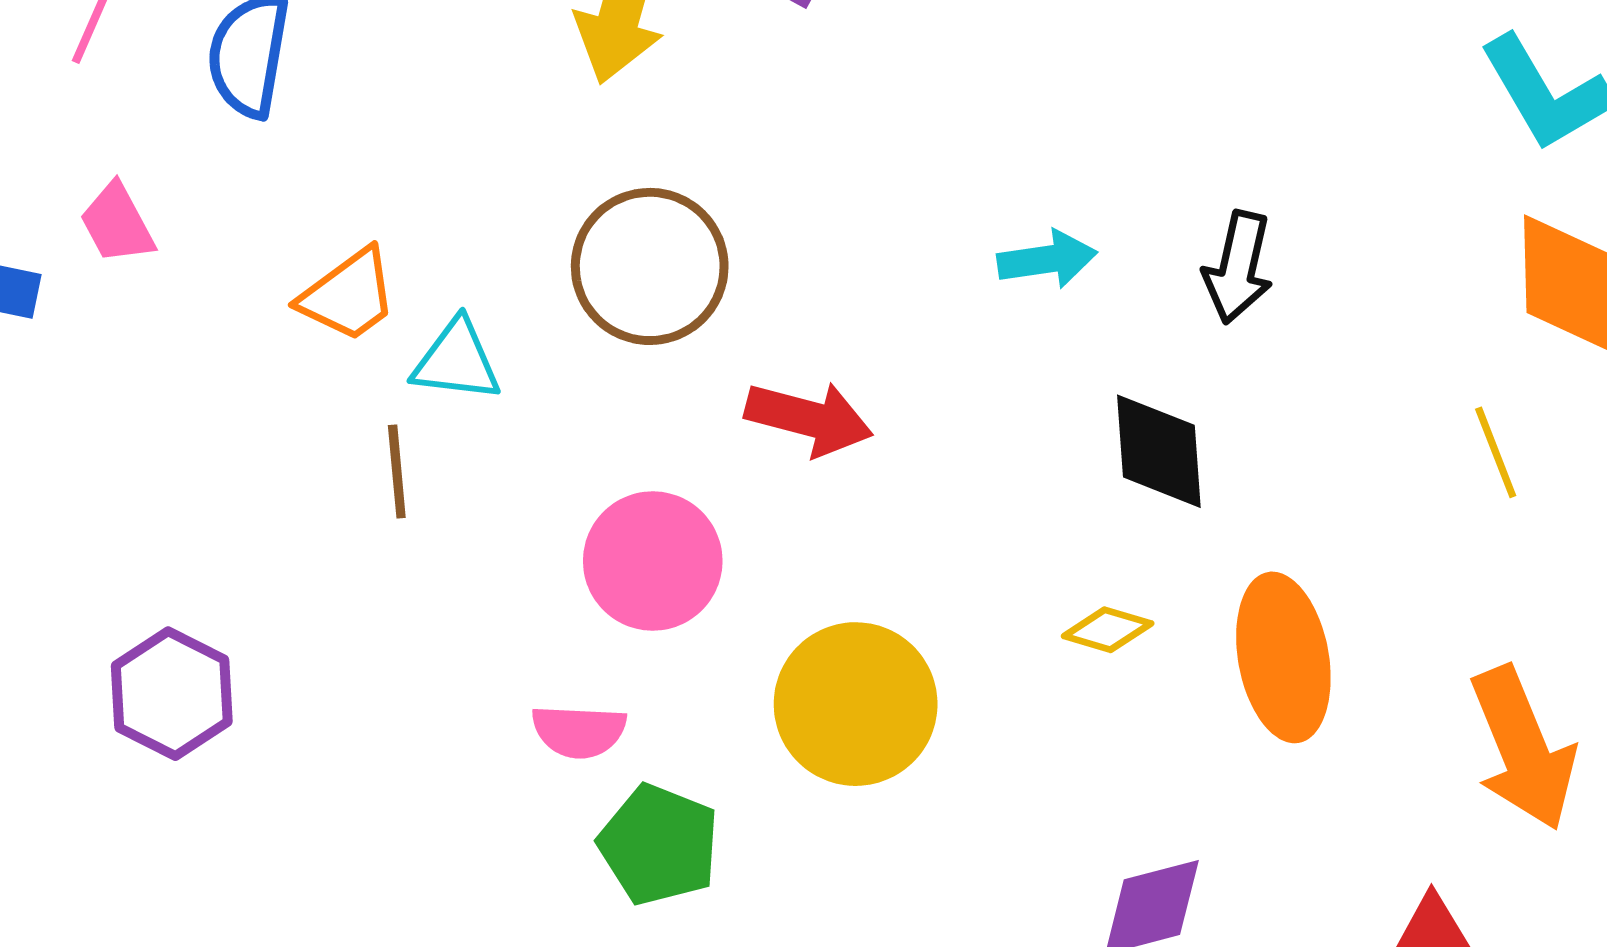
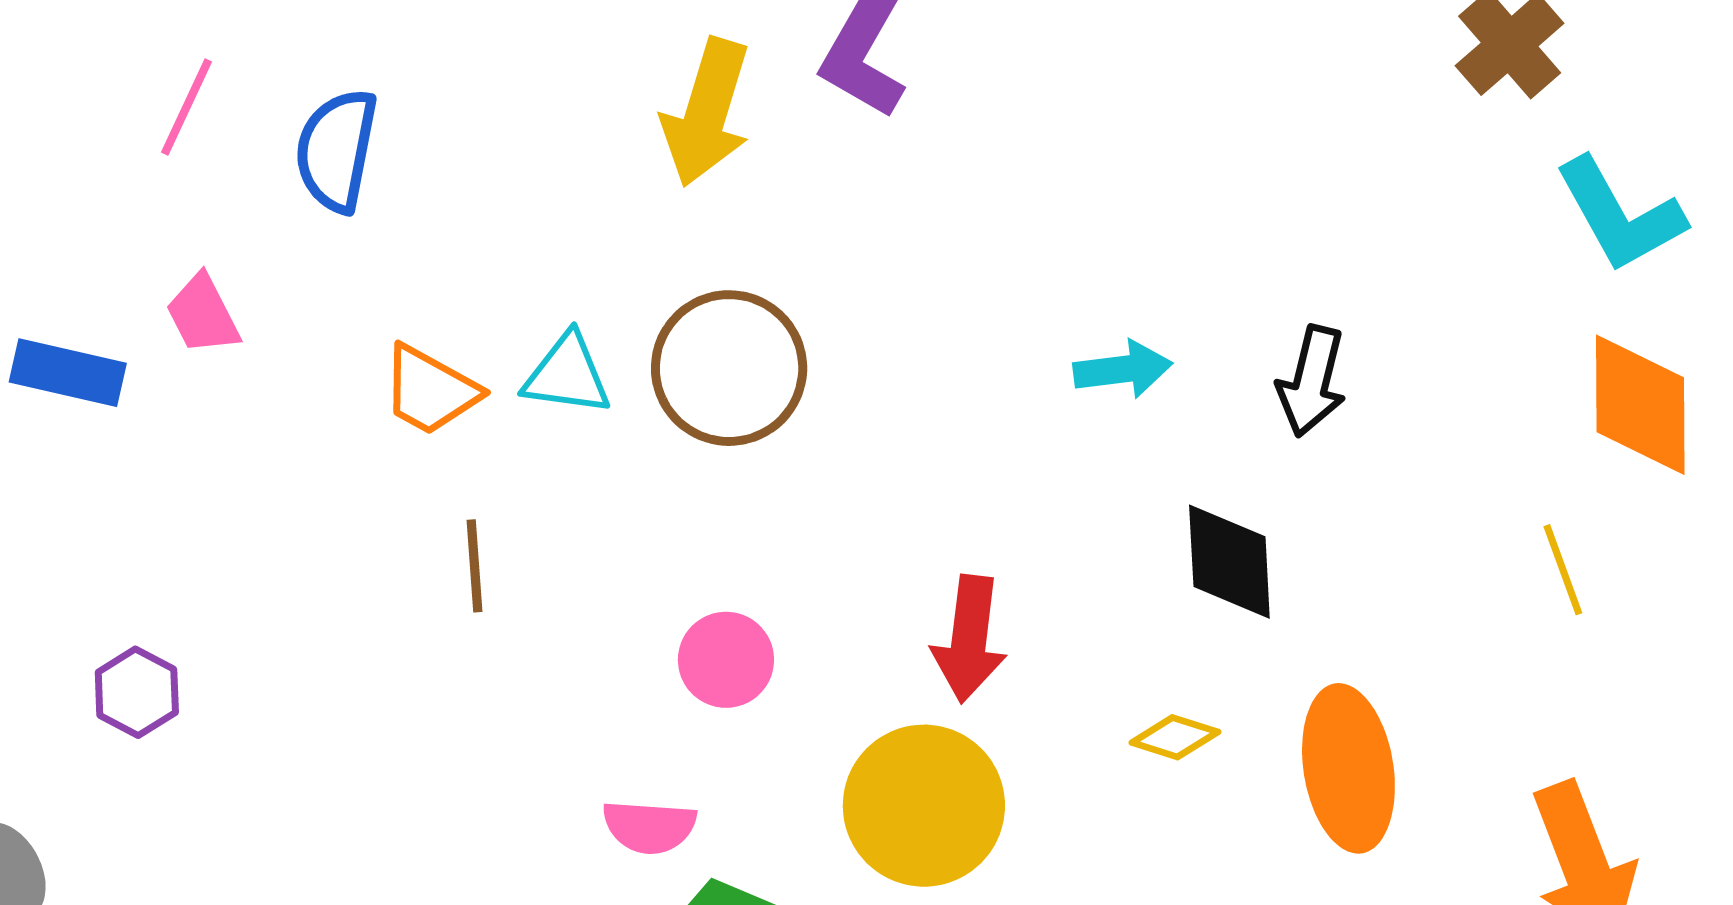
orange trapezoid: (348, 295) -> (430, 390), turned 64
cyan triangle: (457, 361) -> (567, 375), moved
red arrow: (809, 418) -> (969, 639), moved, turned 81
pink circle: (653, 561) -> (726, 660), size x0.7
purple hexagon: (172, 694) -> (137, 692), moved, size x0.7

